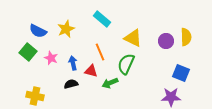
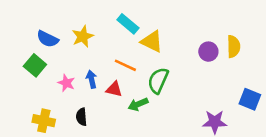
yellow triangle: (133, 38) -> (152, 41), moved
orange line: (100, 52) -> (125, 65), turned -42
pink star: (51, 58) -> (66, 83), moved
blue square: (181, 73) -> (250, 99), moved
black semicircle: (71, 84) -> (81, 117), moved, turned -80

